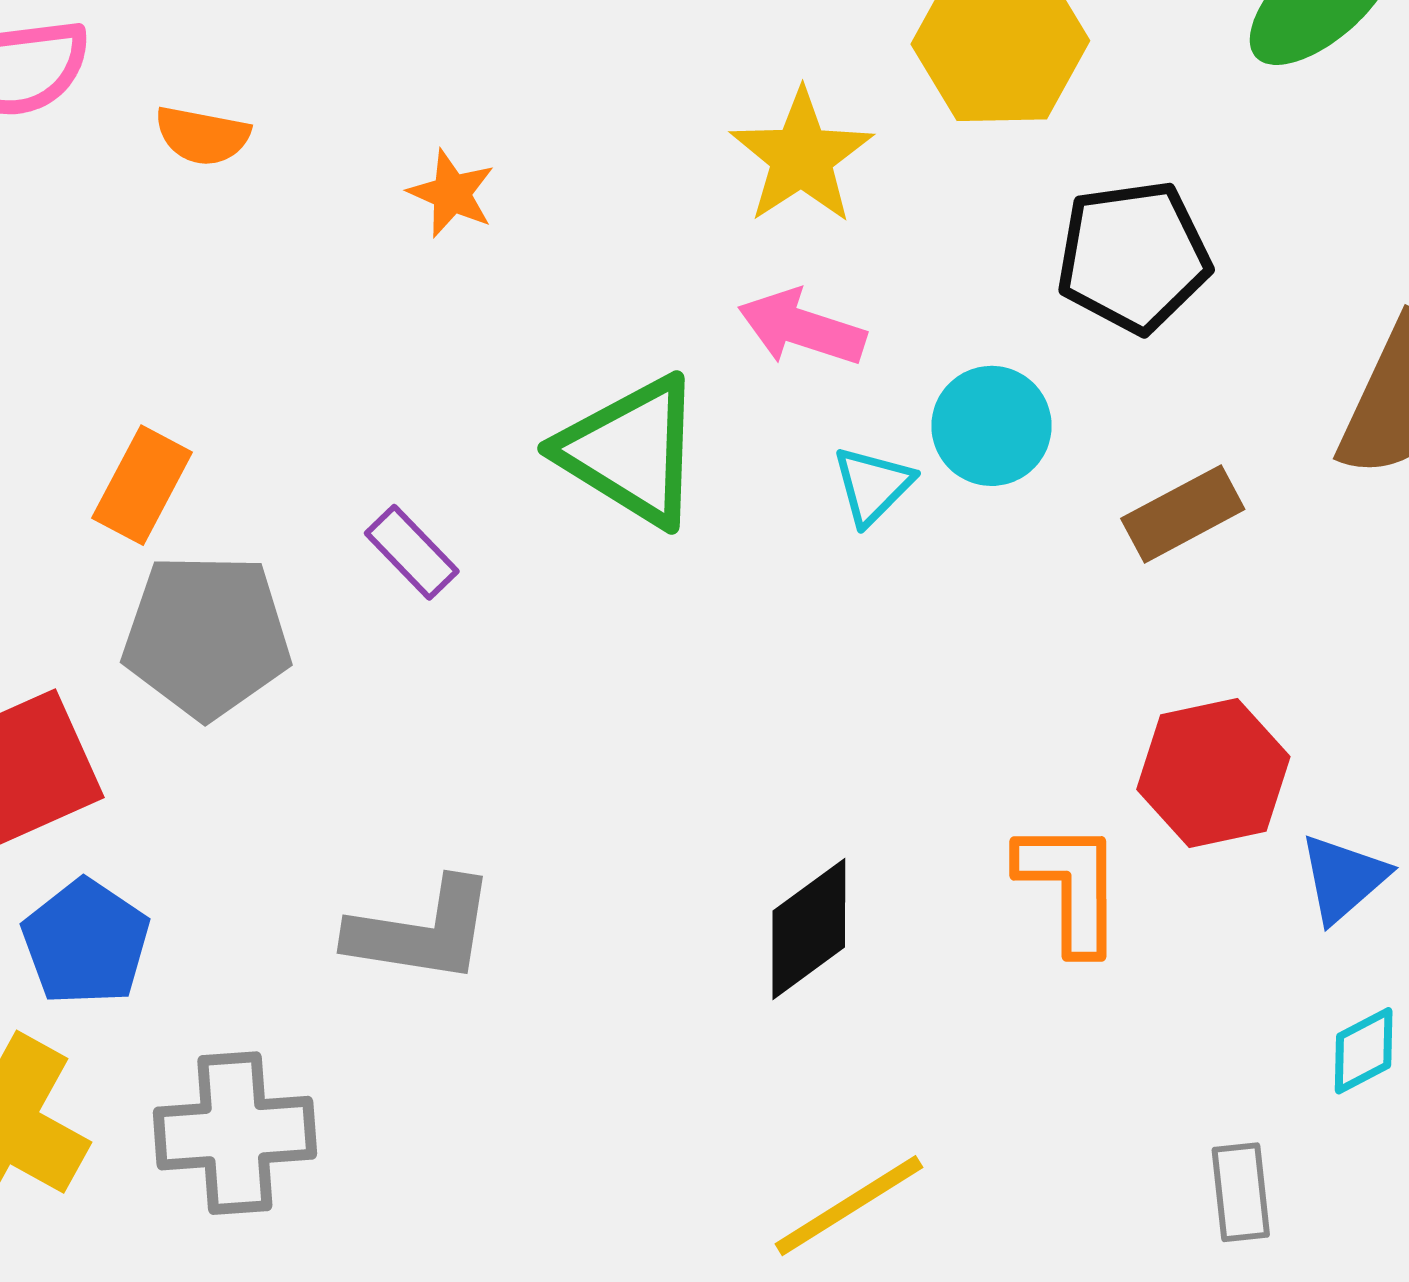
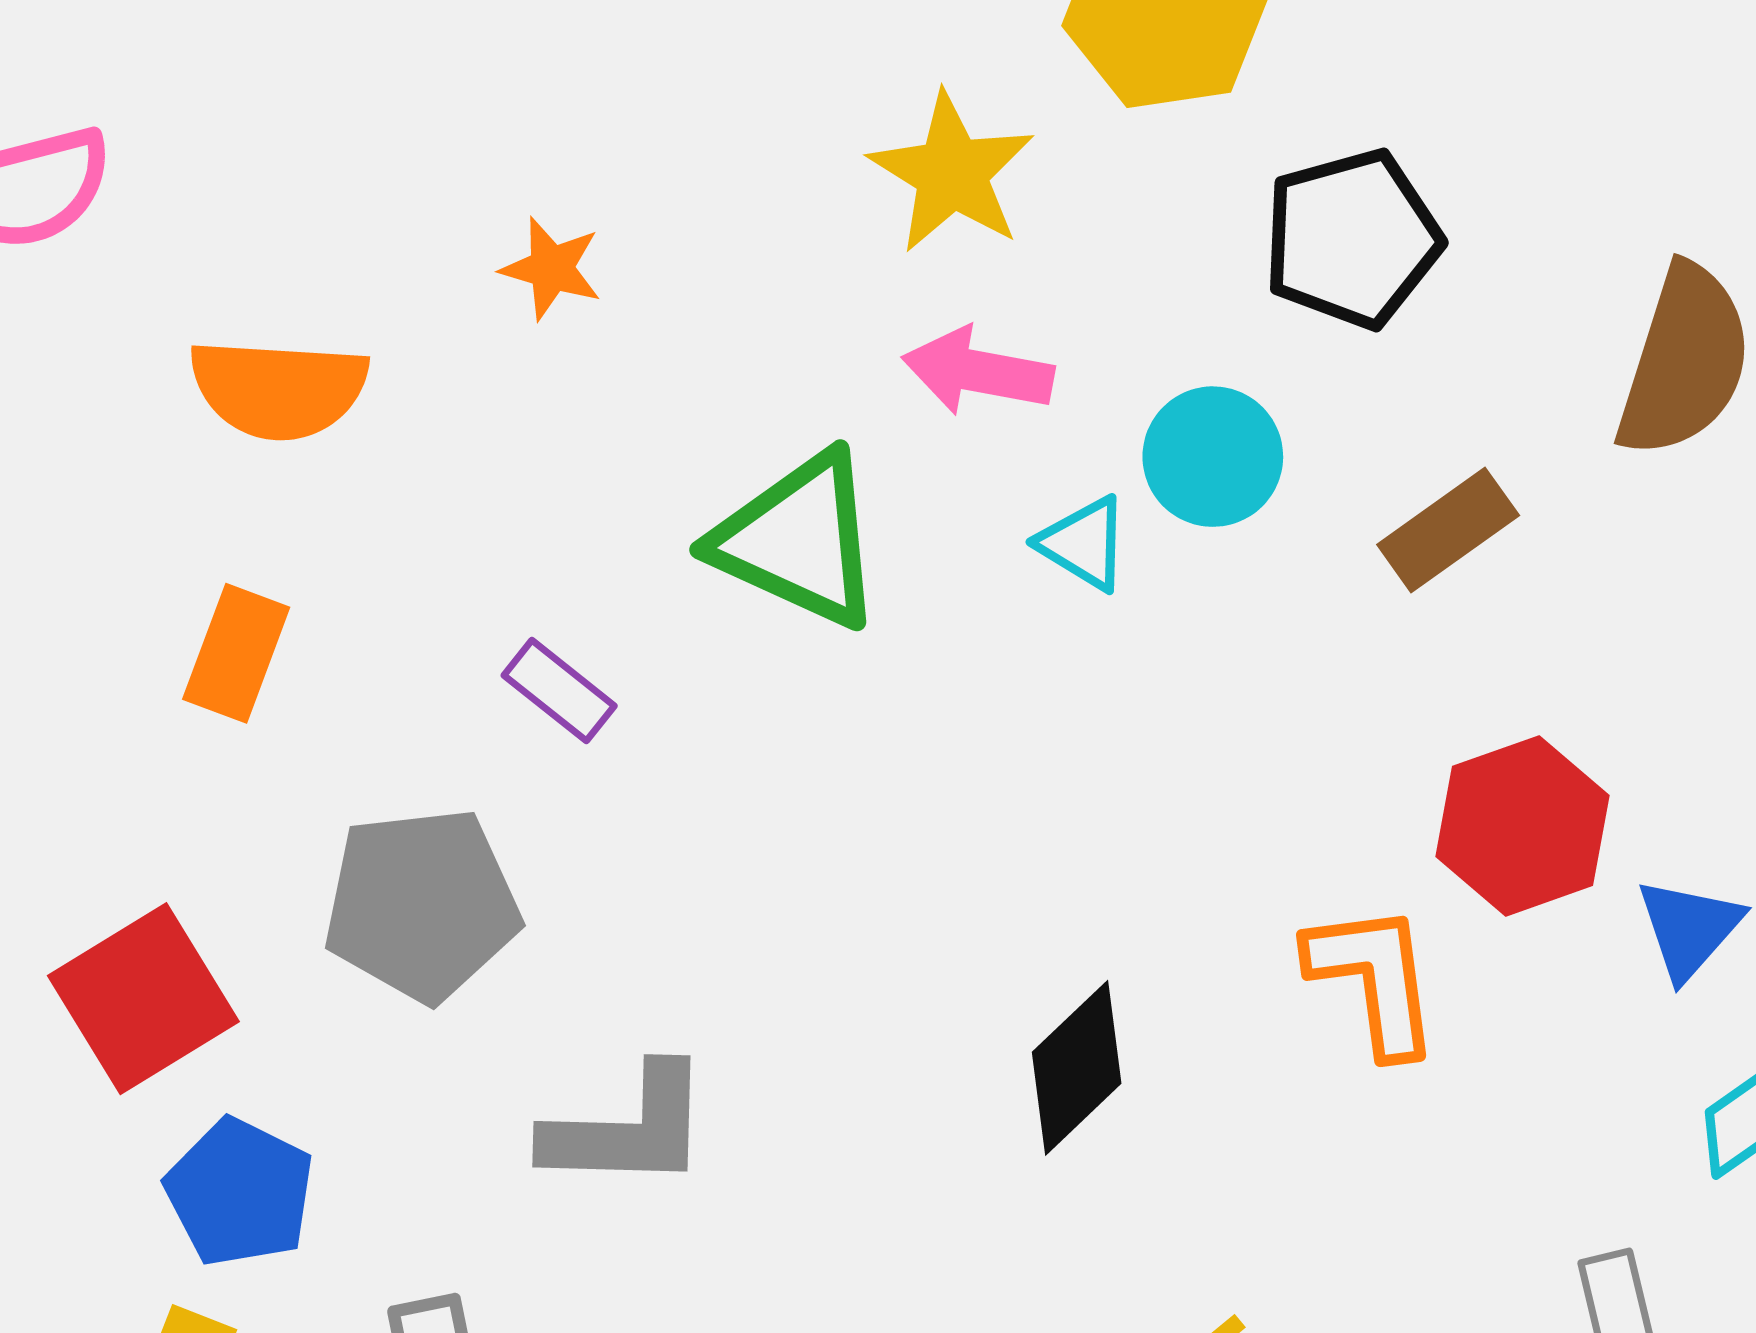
orange semicircle: (202, 136) -> (279, 389), moved, size x1.6
cyan triangle: (873, 485) -> (1084, 543), turned -36
gray pentagon: (207, 636) -> (422, 905), moved

